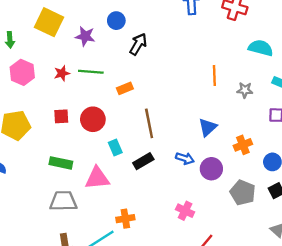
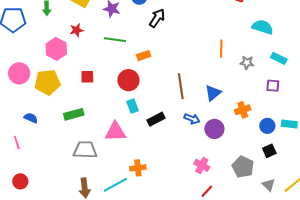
pink hexagon: (22, 72) -> (56, 49), moved
red star: (62, 73) -> (77, 30), moved
red circle: (93, 119) -> (128, 80), moved
brown line: (149, 123) -> (181, 86), moved
green rectangle: (61, 163) -> (74, 114), moved, turned -30
gray pentagon: (243, 193) -> (243, 167), moved
pink cross: (185, 211) -> (202, 165), moved

